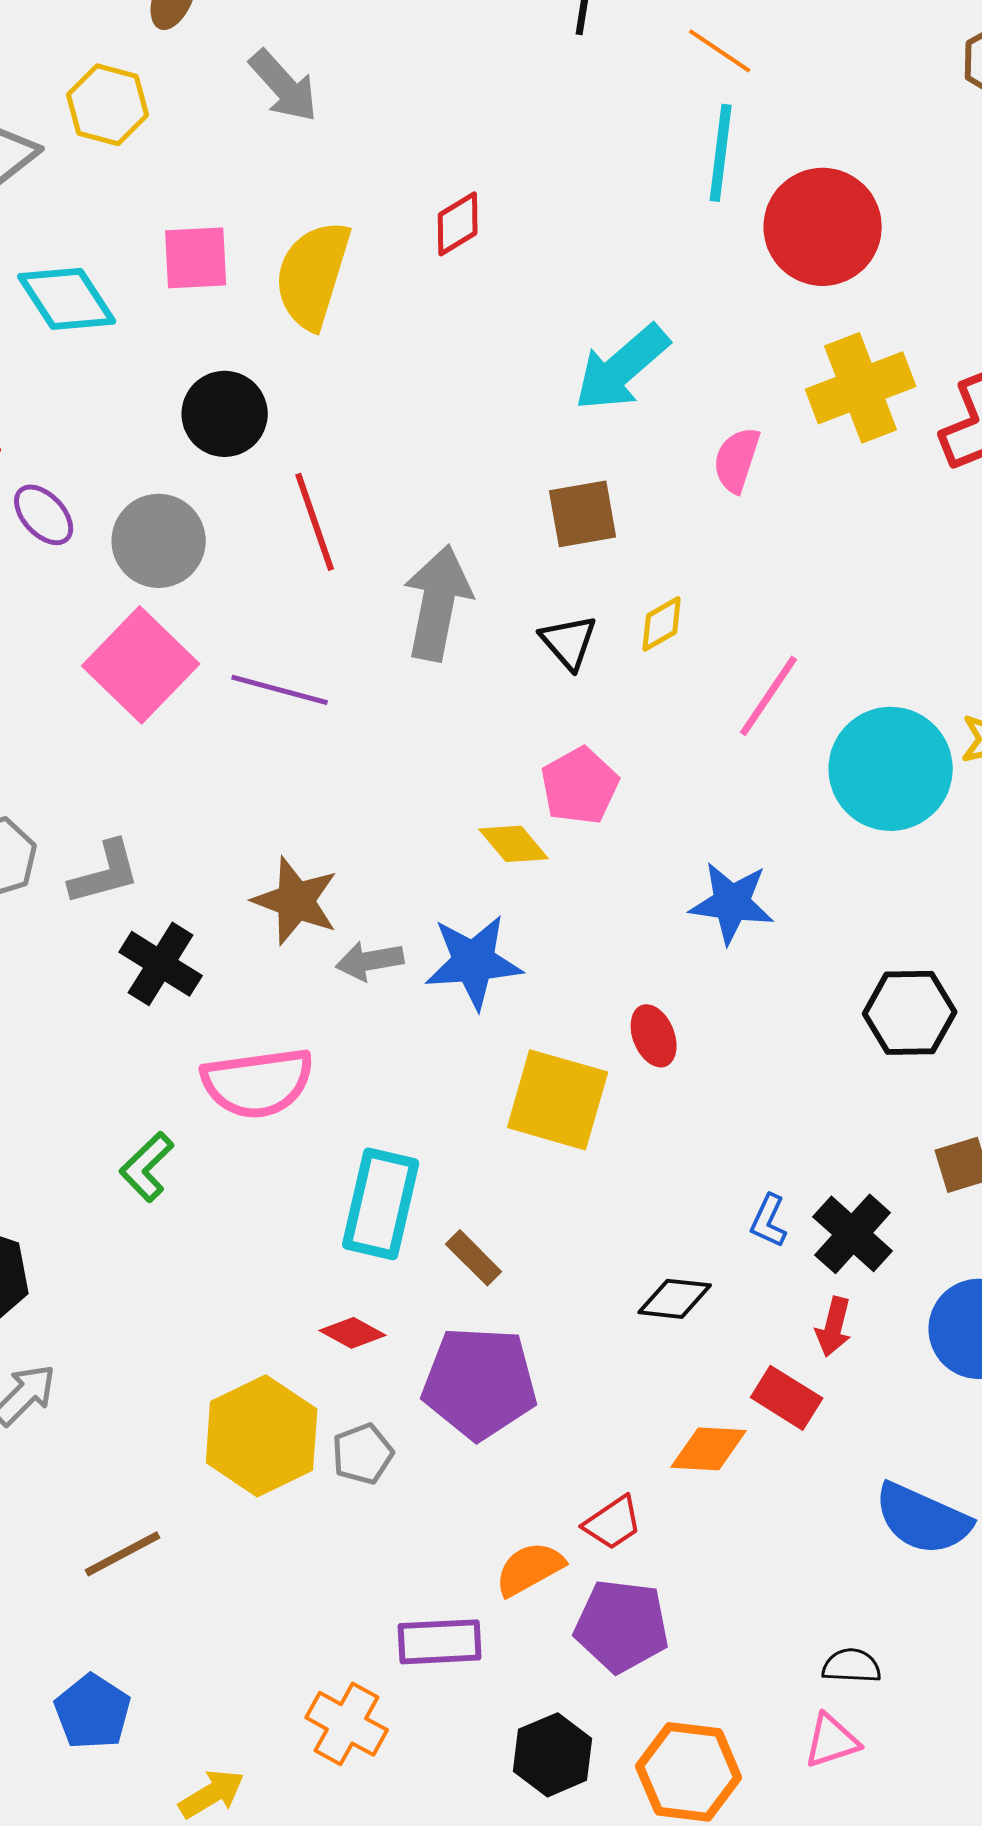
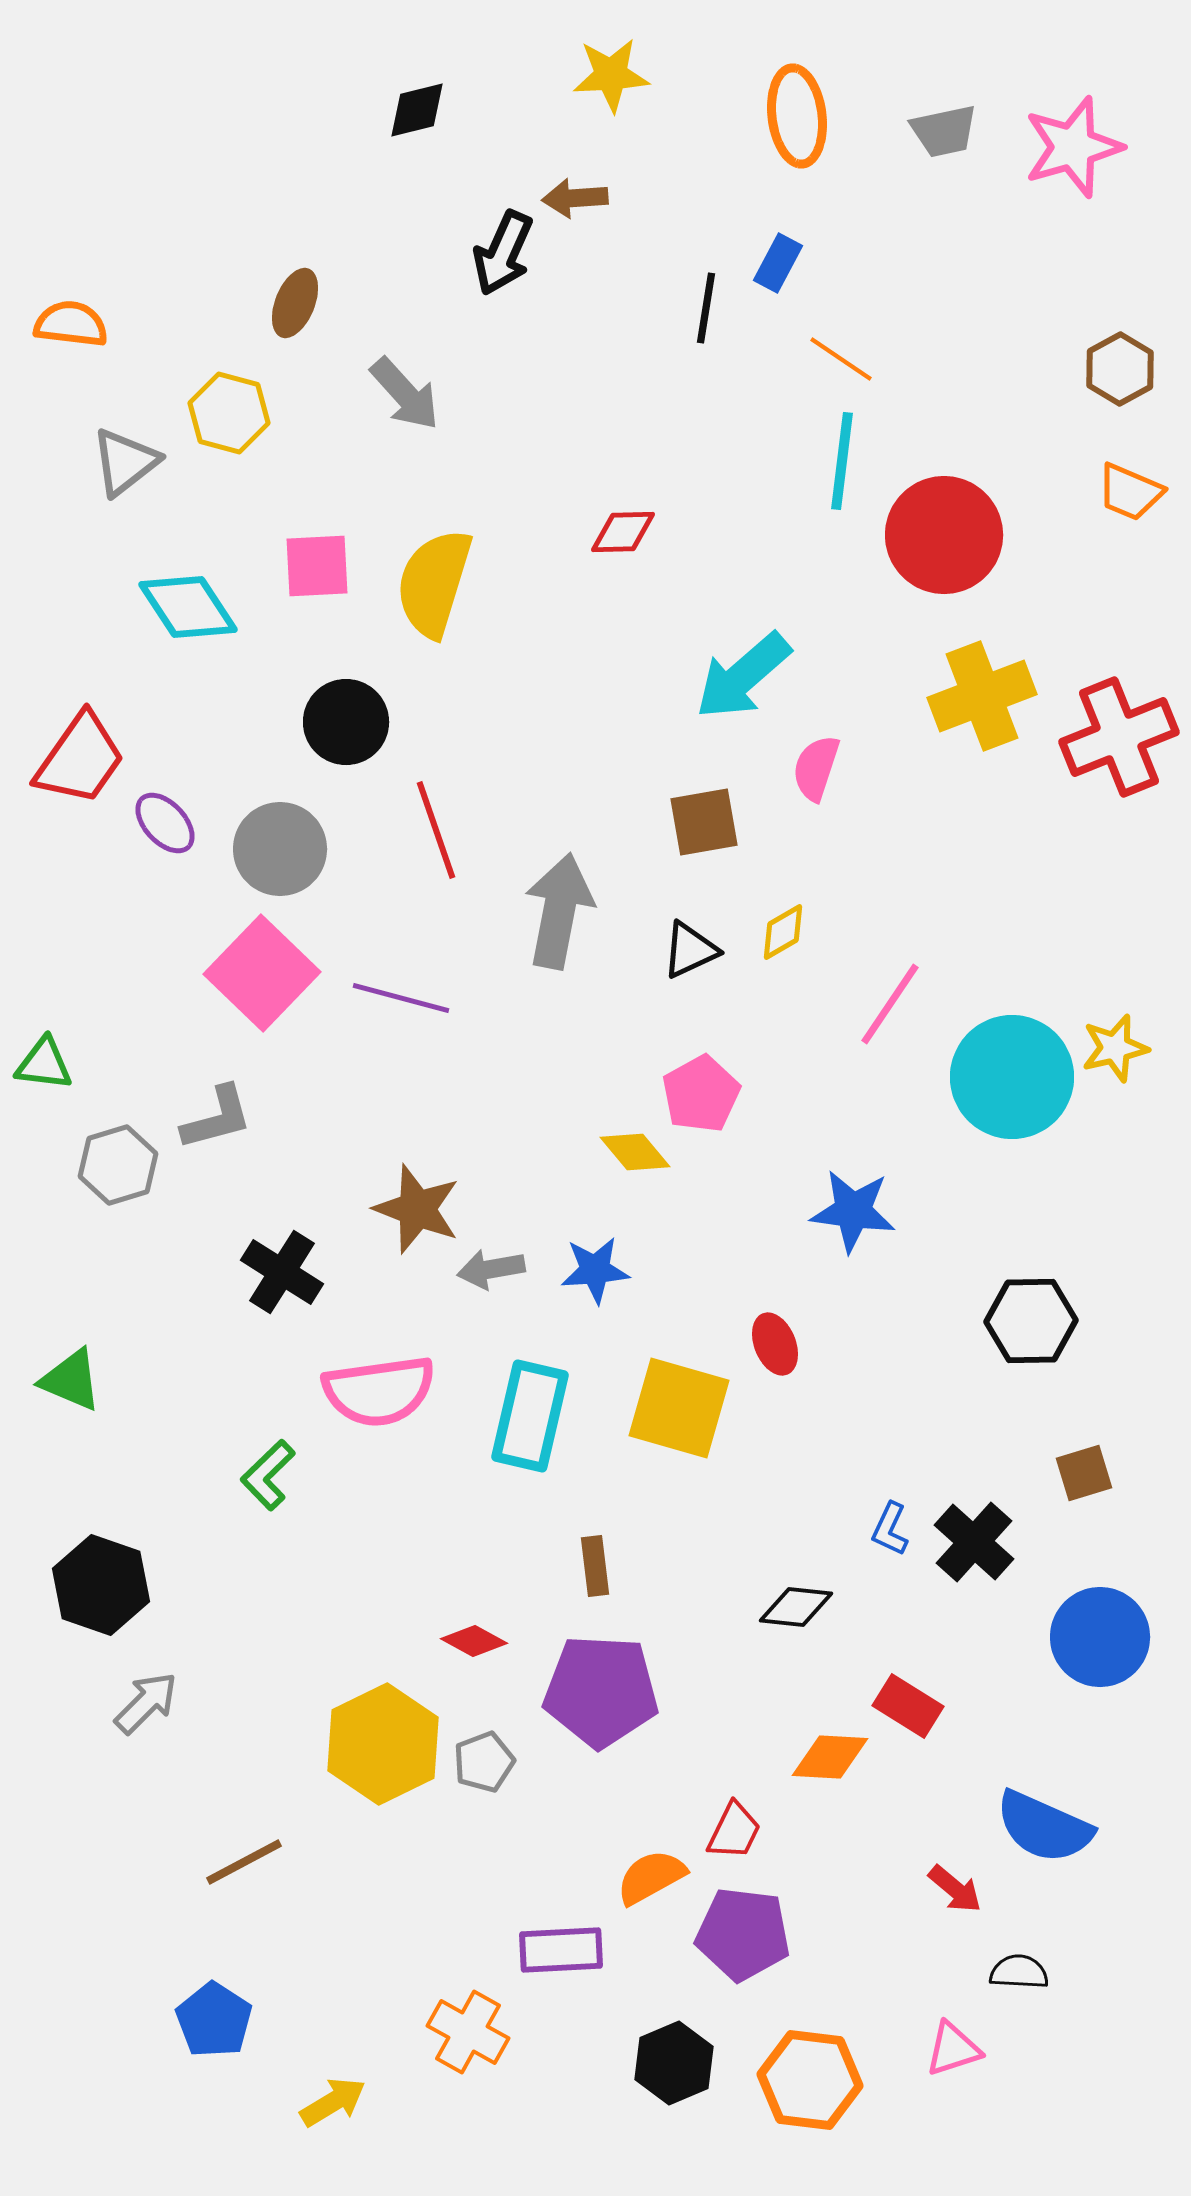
red diamond: (458, 224) -> (623, 532), moved, turned 30
pink semicircle: (737, 460) -> (816, 768), moved
black triangle: (569, 642) -> (690, 950), turned 46
gray L-shape: (105, 873) -> (217, 1118), moved
blue star: (474, 962) -> (595, 1270), size x0.7
cyan rectangle: (381, 1204) -> (530, 1416), moved
brown rectangle: (474, 1258) -> (595, 1566), turned 38
red arrow: (834, 1327) -> (955, 1889), moved, turned -64
red trapezoid: (613, 1523) -> (734, 1831), turned -30
black semicircle: (852, 1666) -> (1019, 1972), moved

